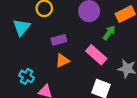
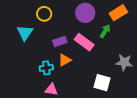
pink rectangle: (96, 55) -> (84, 42), moved
cyan cross: (26, 76) -> (46, 68), moved, turned -32

